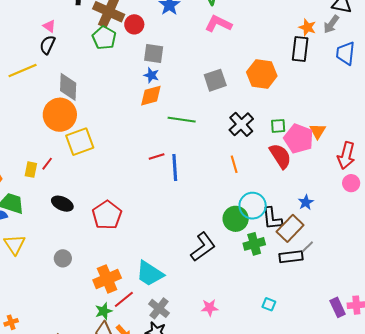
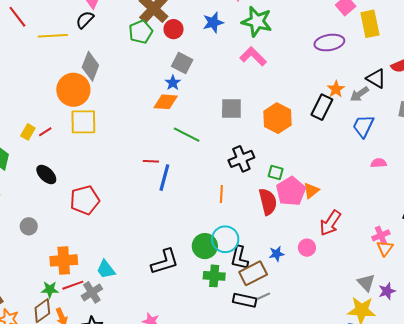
pink circle: (351, 183) -> (307, 248), moved
cyan trapezoid: (150, 273) -> (106, 269), size x0.7
gray cross: (159, 308) -> (92, 292), moved

